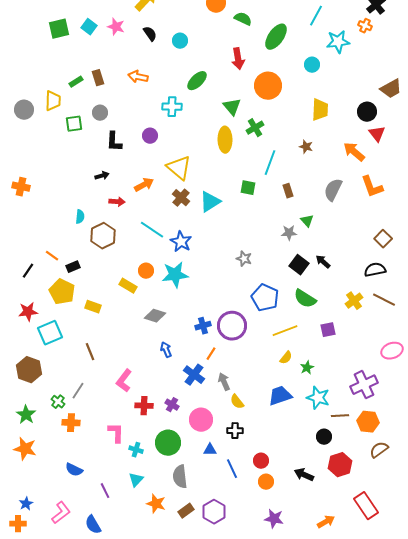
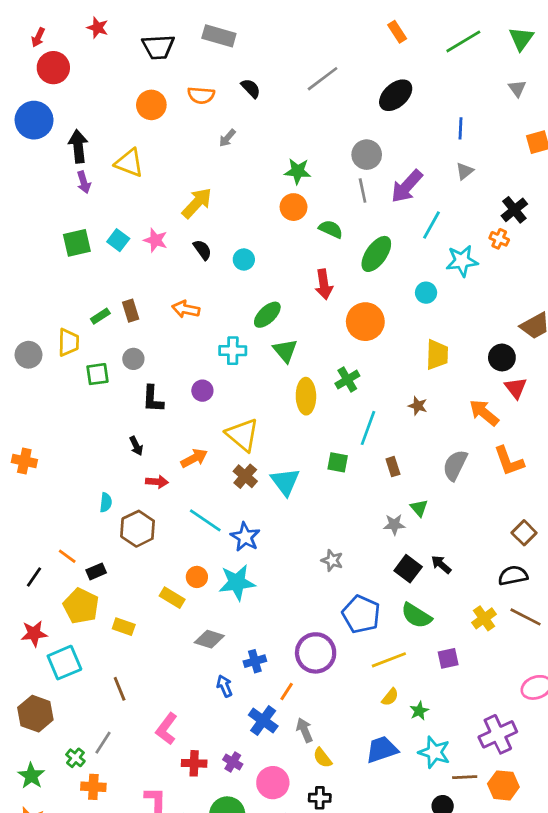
green triangle: (232, 107) -> (285, 351), moved
black arrow: (102, 176) -> (136, 446), turned 80
cyan triangle: (210, 202) -> (285, 482), turned -35
blue cross: (203, 326) -> (255, 661), moved

